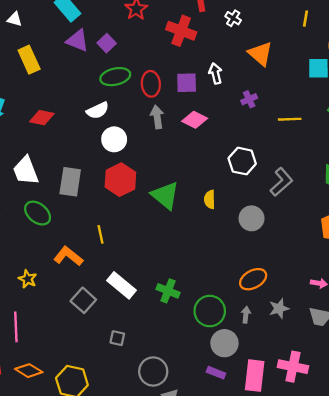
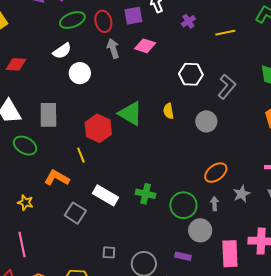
red hexagon: (120, 180) -> (98, 128), moved
gray square: (117, 338) -> (109, 252), moved
purple rectangle: (216, 373) -> (183, 256), moved

